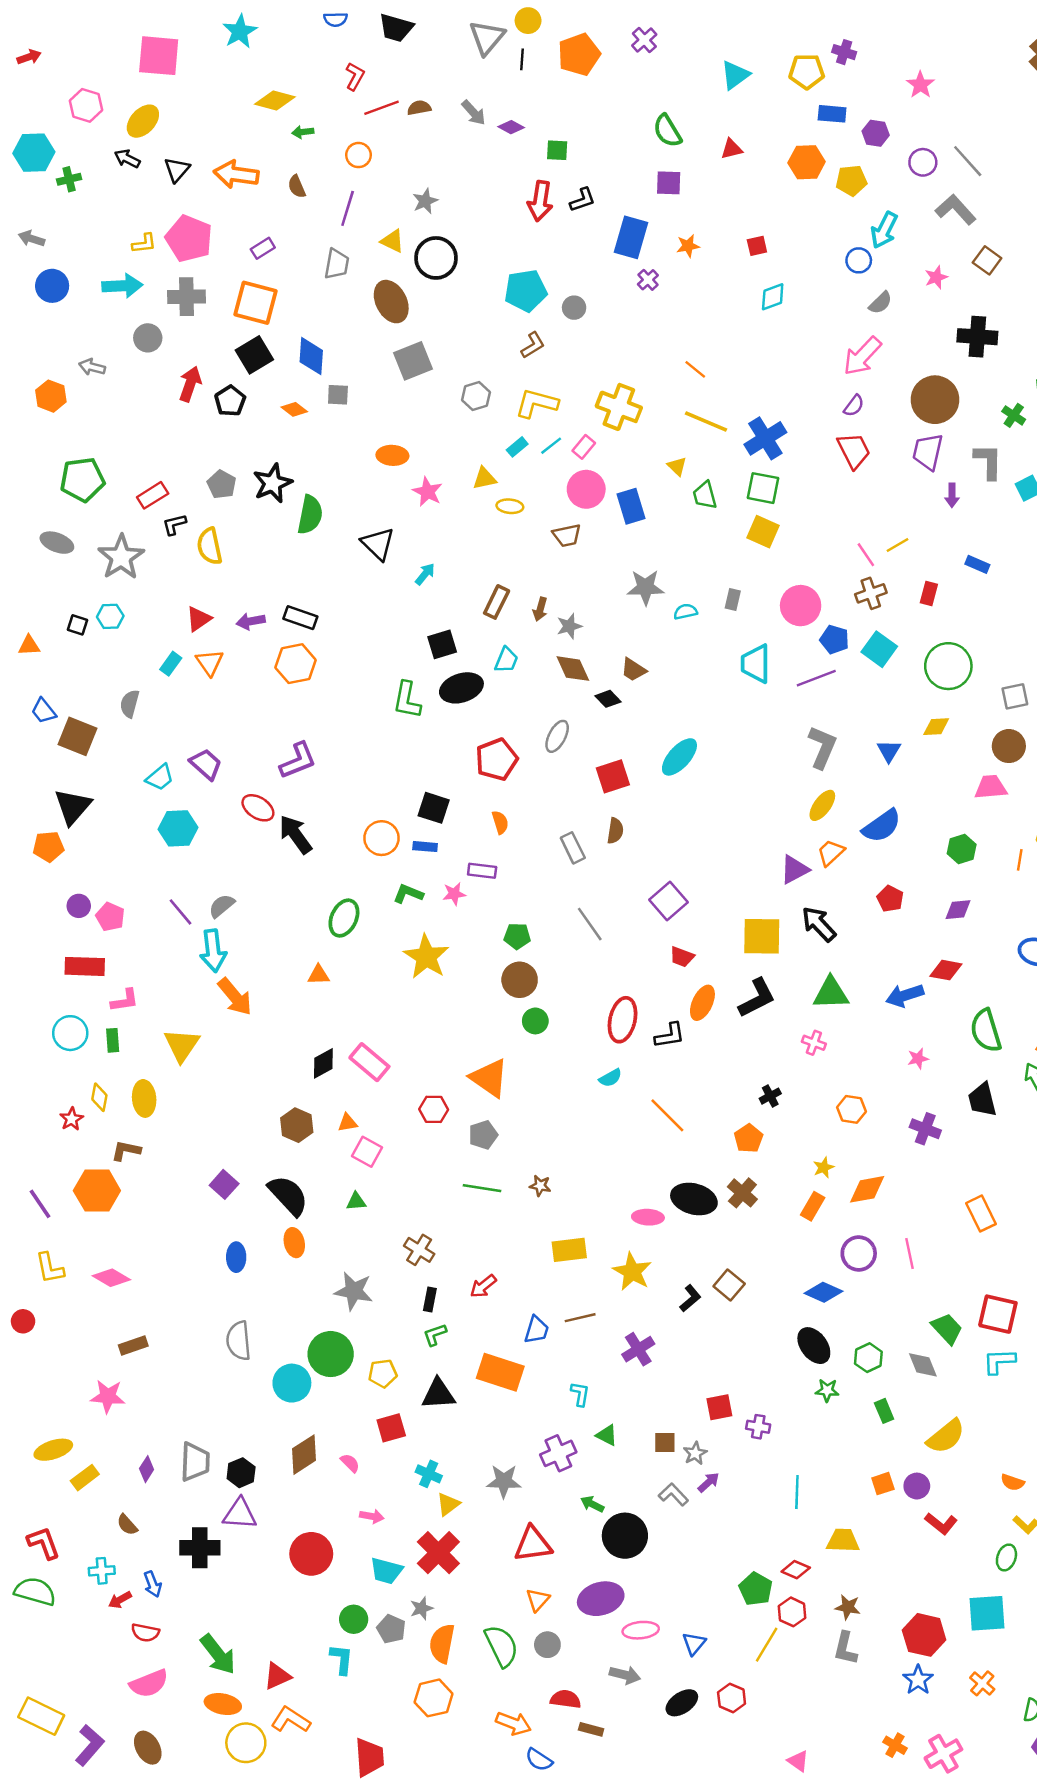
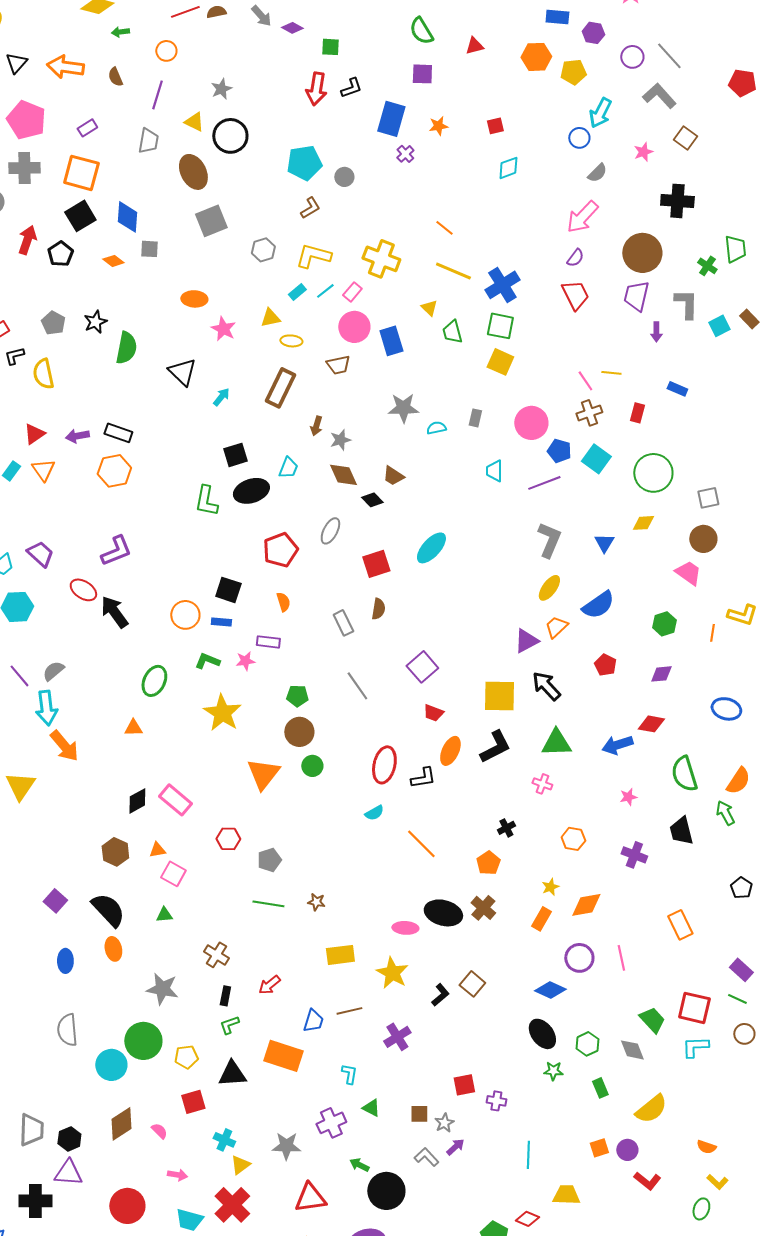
black star: (273, 483) -> (95, 322), size x0.7
yellow line: (897, 545) -> (611, 373), turned 36
brown rectangle: (497, 602) -> (280, 388), moved, size x1.4
cyan trapezoid: (756, 664) -> (494, 471), size x0.7
pink trapezoid: (991, 787) -> (688, 573), turned 40
orange triangle: (489, 1078) -> (263, 774), moved, turned 33

